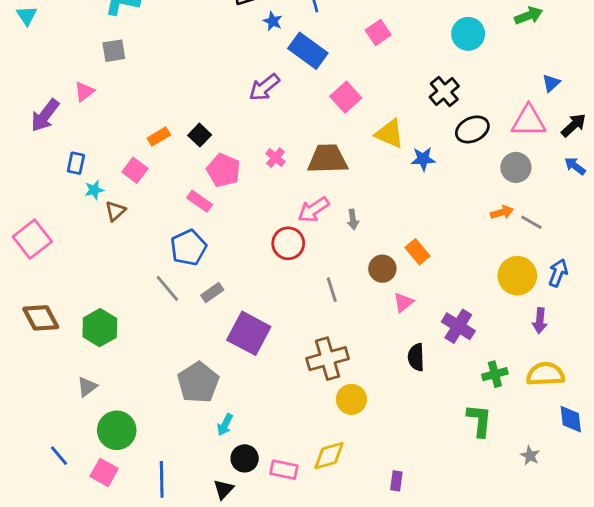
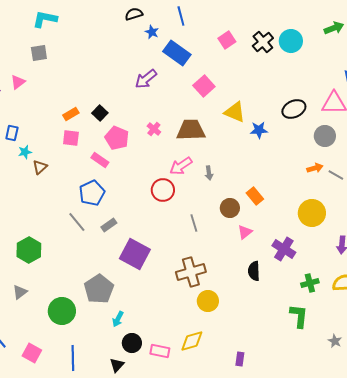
black cross: (444, 91) -> (263, 42), moved
pink square: (135, 170) -> (71, 138), moved, turned -30
yellow circle: (517, 276) -> (312, 213), moved
green circle: (117, 430) -> (62, 311), moved

